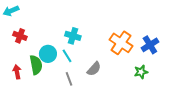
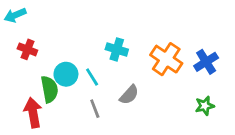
cyan cross: (73, 36) -> (117, 49), moved
red arrow: (17, 72) -> (33, 113), moved, size x1.5
green star: (141, 72) -> (205, 106), moved

